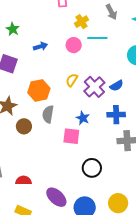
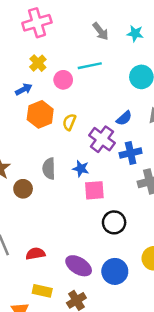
yellow cross: (82, 22) -> (38, 63), moved
purple cross: (94, 87) -> (102, 139), moved
orange hexagon: (39, 90) -> (40, 114), moved
blue star: (83, 118) -> (81, 169), moved
pink square: (71, 136) -> (94, 190), moved

